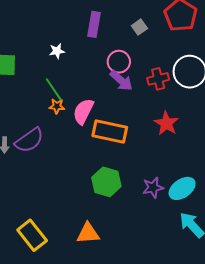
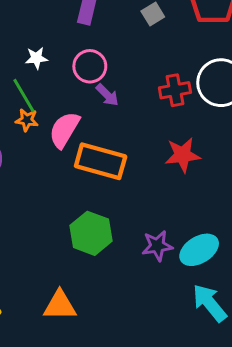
white star: (57, 51) -> (36, 58), moved
pink circle: (119, 62) -> (90, 66), moved
purple arrow: (121, 81) -> (107, 95), moved, size x0.7
red star: (166, 123) -> (183, 155), turned 30

